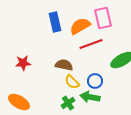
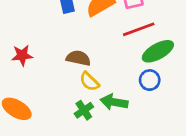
red line: (91, 44) -> (139, 29), moved
blue circle: (95, 81) -> (150, 80), moved

